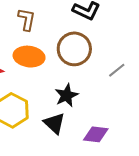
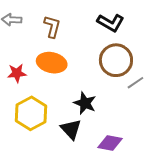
brown circle: (74, 49) -> (116, 60), moved
black star: (66, 95) -> (85, 103), turned -30

